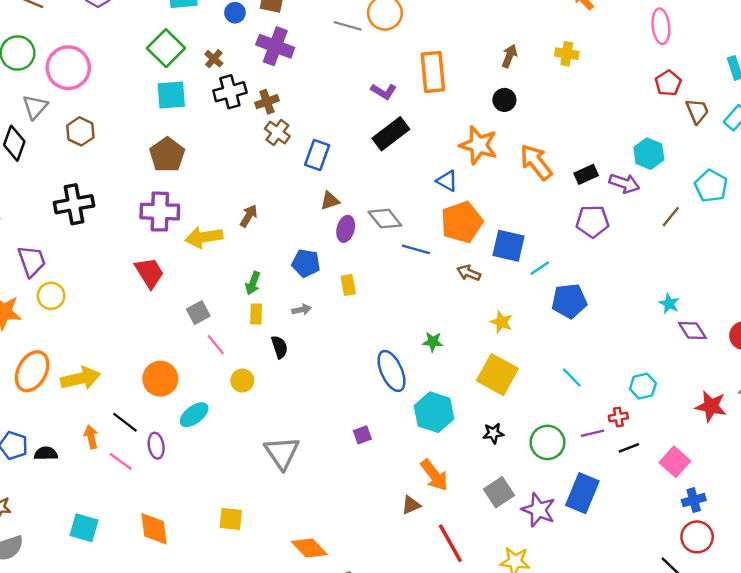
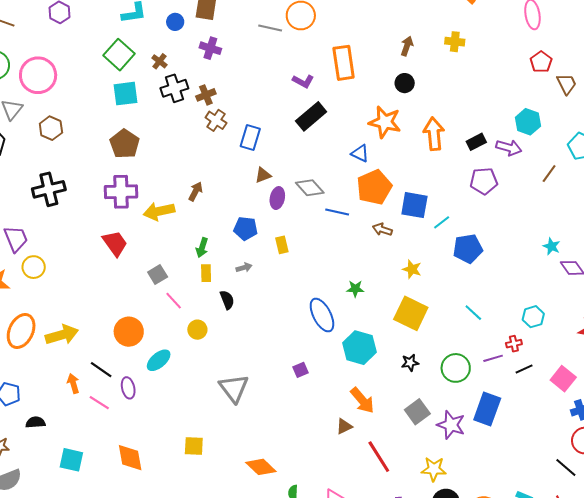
purple cross: (275, 46) -> (210, 48), size x0.7
orange arrow: (536, 162) -> (434, 134), turned 36
black semicircle: (46, 453) -> (36, 422), moved

